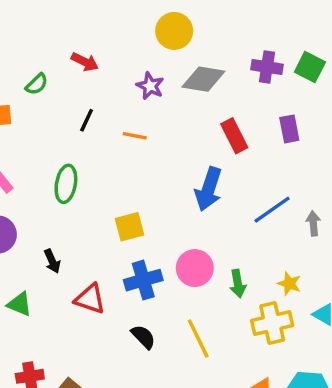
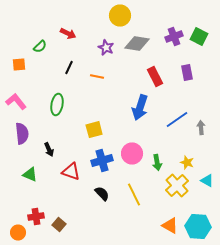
purple cross: (267, 67) -> (174, 36), turned -30
yellow cross: (272, 323) -> (177, 186), turned -30

